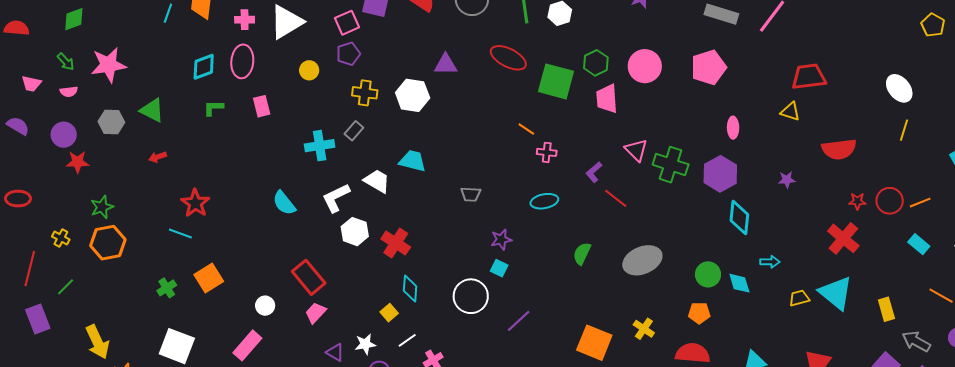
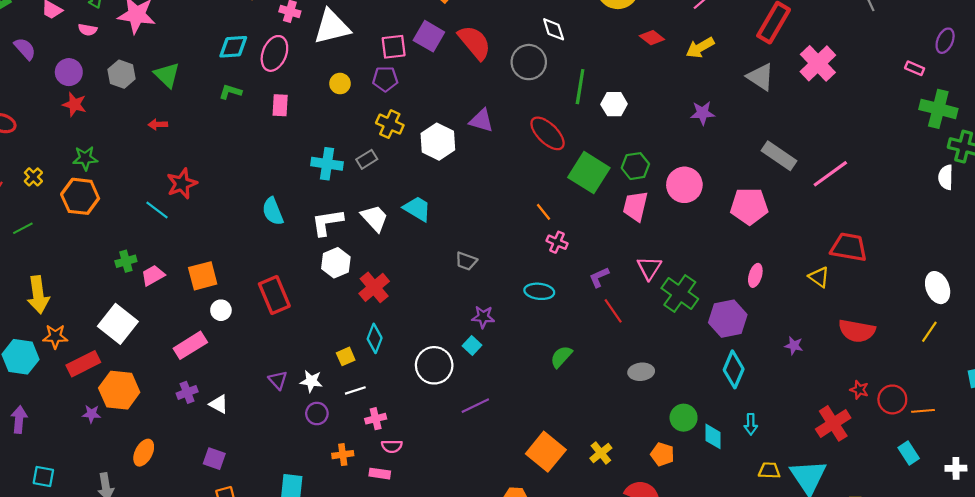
gray ellipse: (642, 260) -> (641, 372), moved, size x0.6
cyan arrow: (770, 262) -> (751, 424), turned 72
orange square: (209, 278) -> (203, 276), moved
pink trapezoid: (316, 313) -> (153, 275), moved

